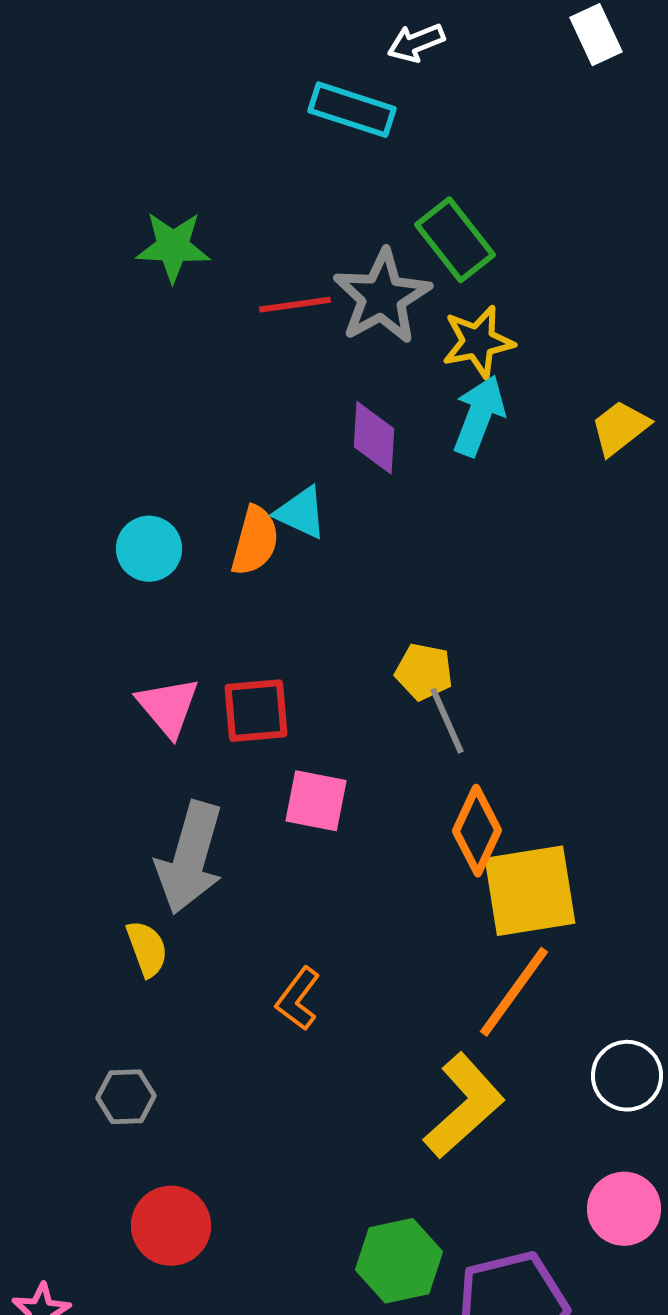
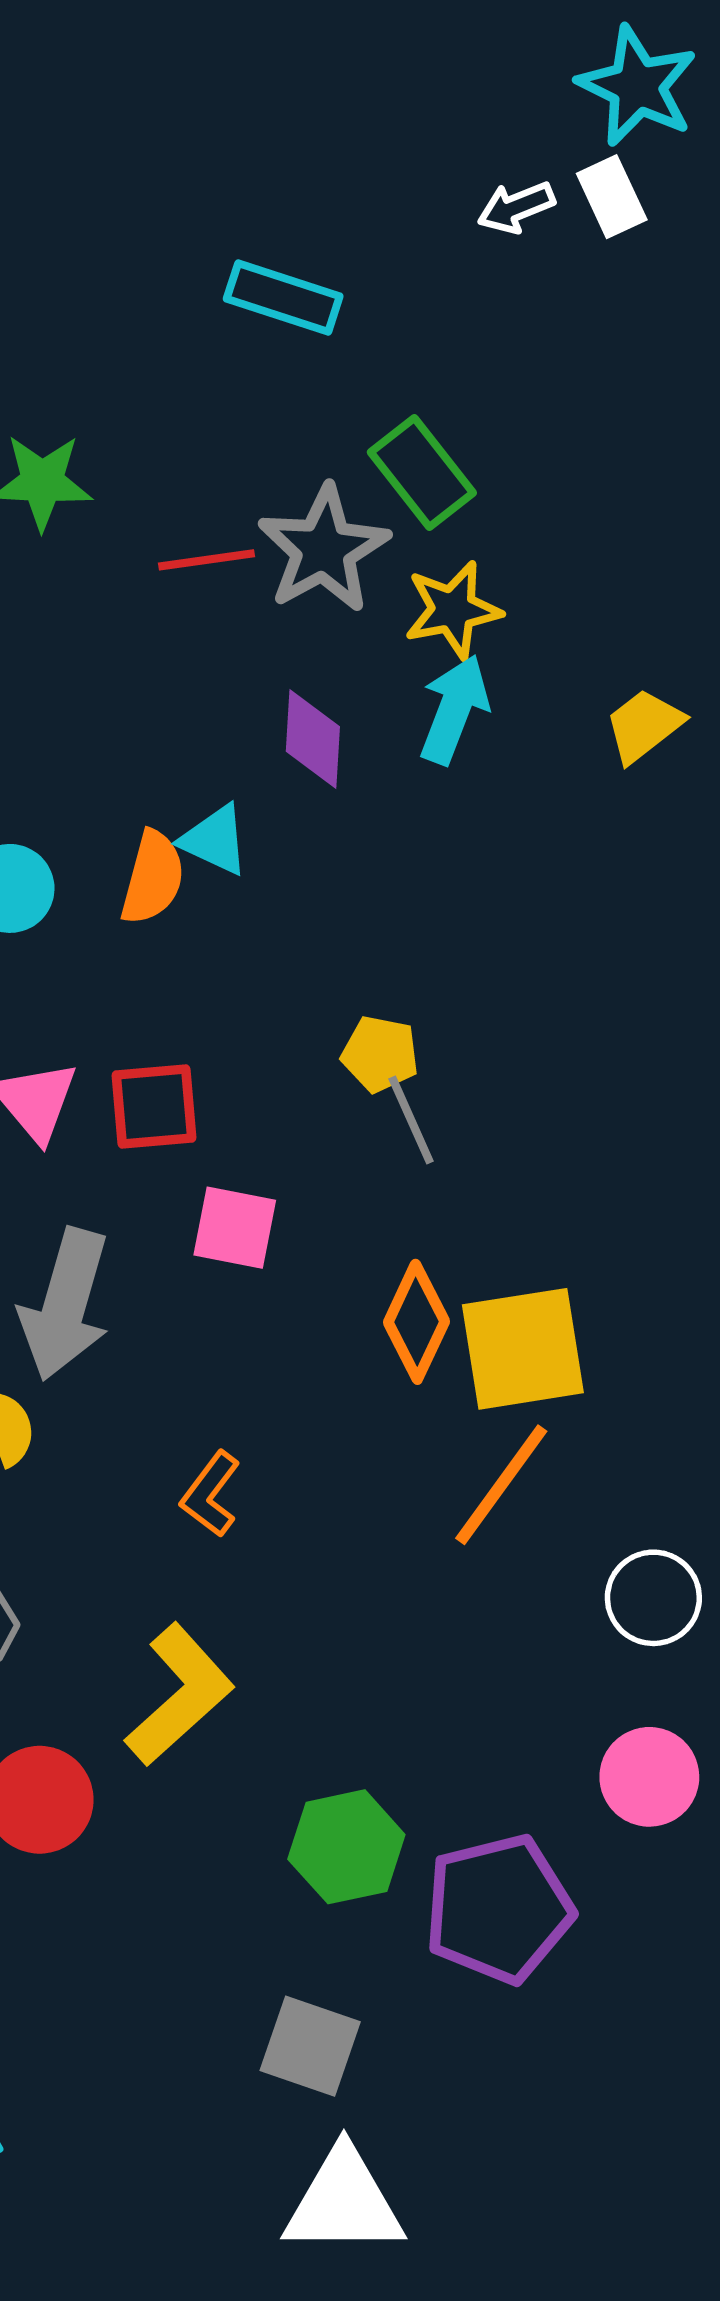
white arrow: (416, 43) -> (516, 207), moved
orange diamond: (477, 831) -> (416, 1322), moved
yellow L-shape: (464, 1106) -> (180, 1695), moved

